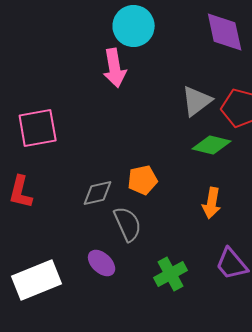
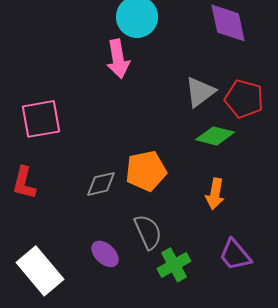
orange pentagon: (143, 180) -> (146, 171), size x1.4
gray semicircle: (128, 224) -> (148, 232), moved
white rectangle: (37, 280) -> (40, 271), turned 72

